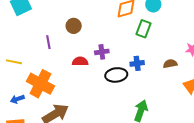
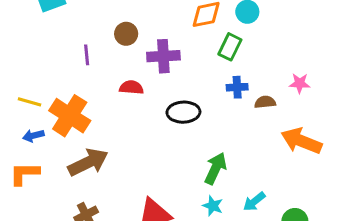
purple cross: (102, 52) -> (163, 56), moved, size x1.5
yellow line: (14, 62) -> (30, 102), moved
blue cross: (137, 63) -> (237, 87), moved

